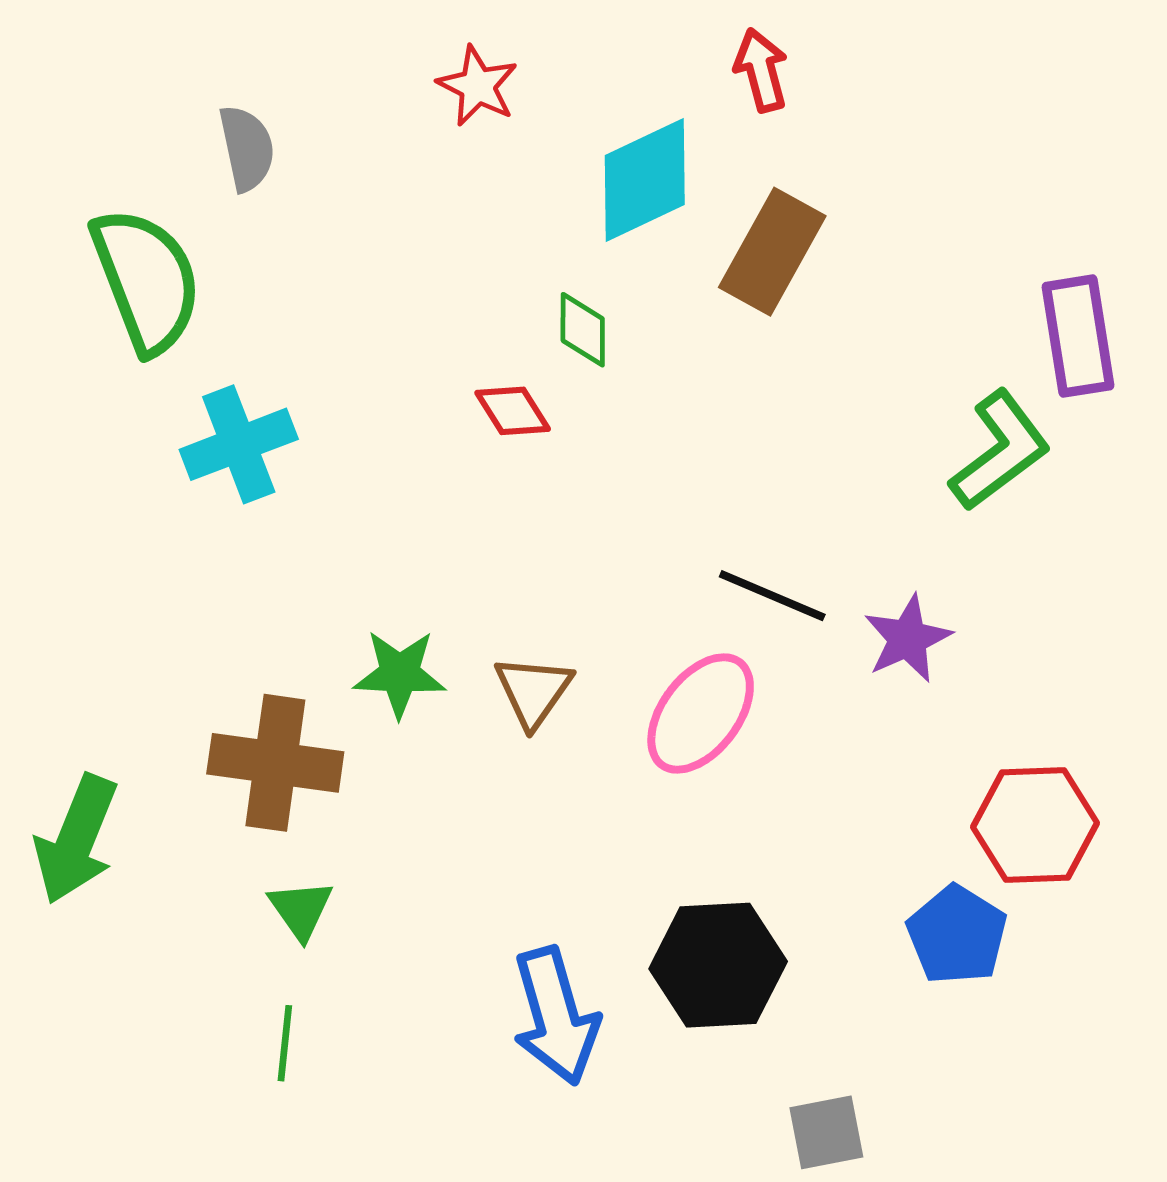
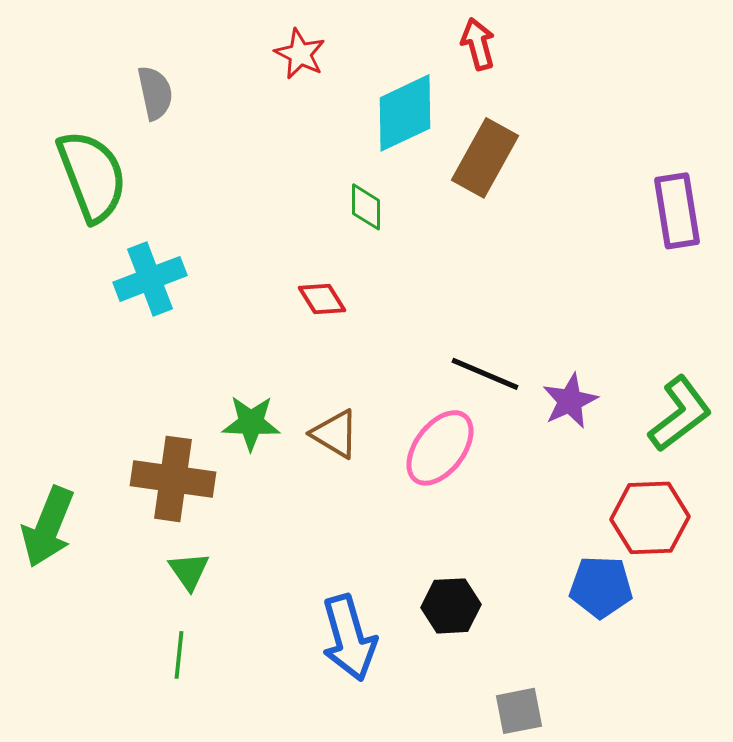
red diamond: (513, 411) -> (322, 299), moved
green L-shape: (1000, 451) -> (680, 414), moved
brown triangle: (533, 691) -> (335, 434), turned -34
blue pentagon: (957, 935) -> (601, 587), turned -30
black hexagon: (718, 965) -> (451, 606), size x0.7

